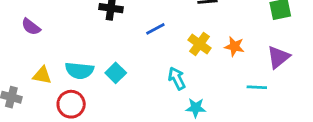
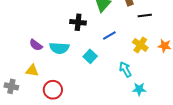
purple semicircle: (31, 27) -> (36, 45), moved
cyan semicircle: (79, 70) -> (59, 48), moved
cyan square: (116, 73) -> (90, 56), moved

